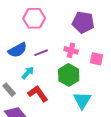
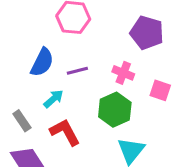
blue semicircle: (17, 50) -> (42, 62), turned -42

